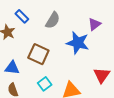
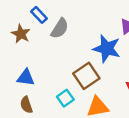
gray semicircle: (53, 20) -> (60, 28), moved
brown square: (38, 54) -> (86, 76), moved, turned 30

